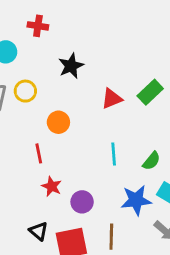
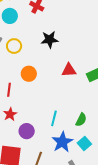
cyan line: (114, 154) -> (54, 118), moved
green semicircle: (151, 161) -> (81, 120), turned -32
blue star: (136, 200) -> (62, 142), turned 30

